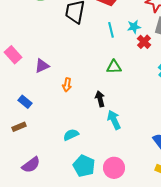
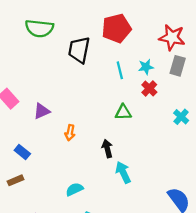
red cross: (144, 42) -> (149, 88), moved

